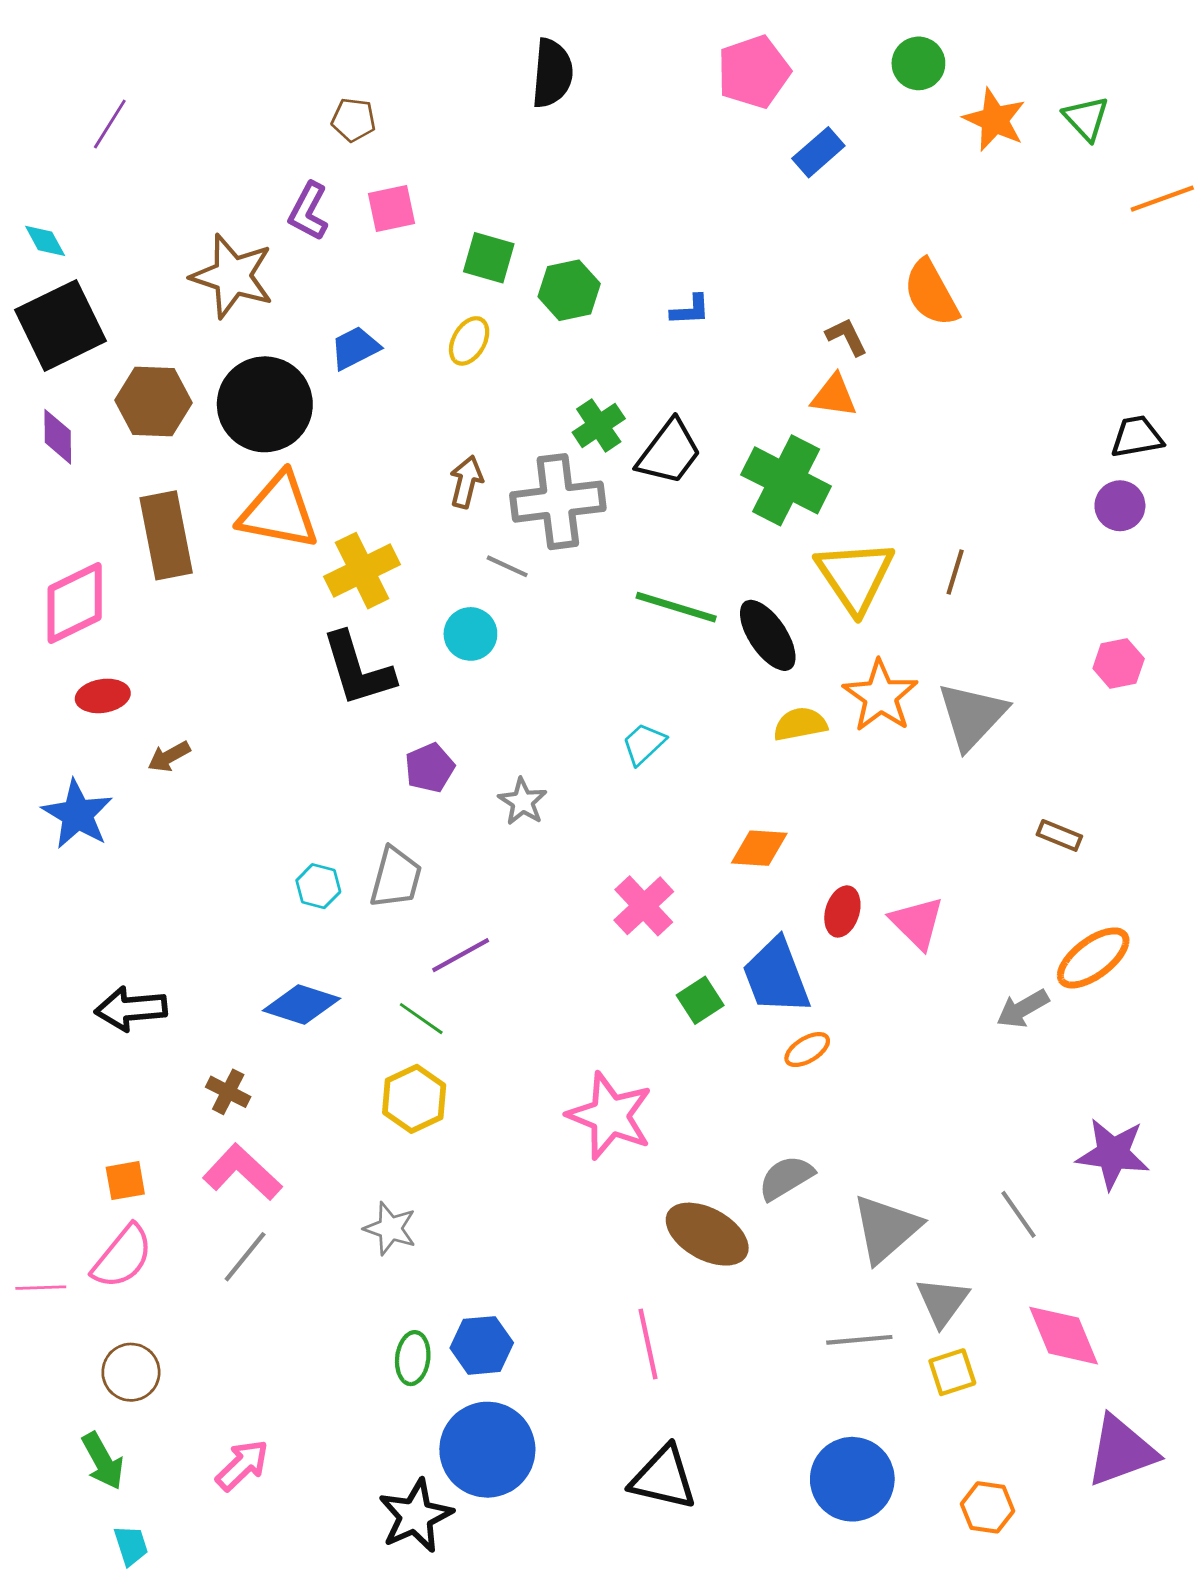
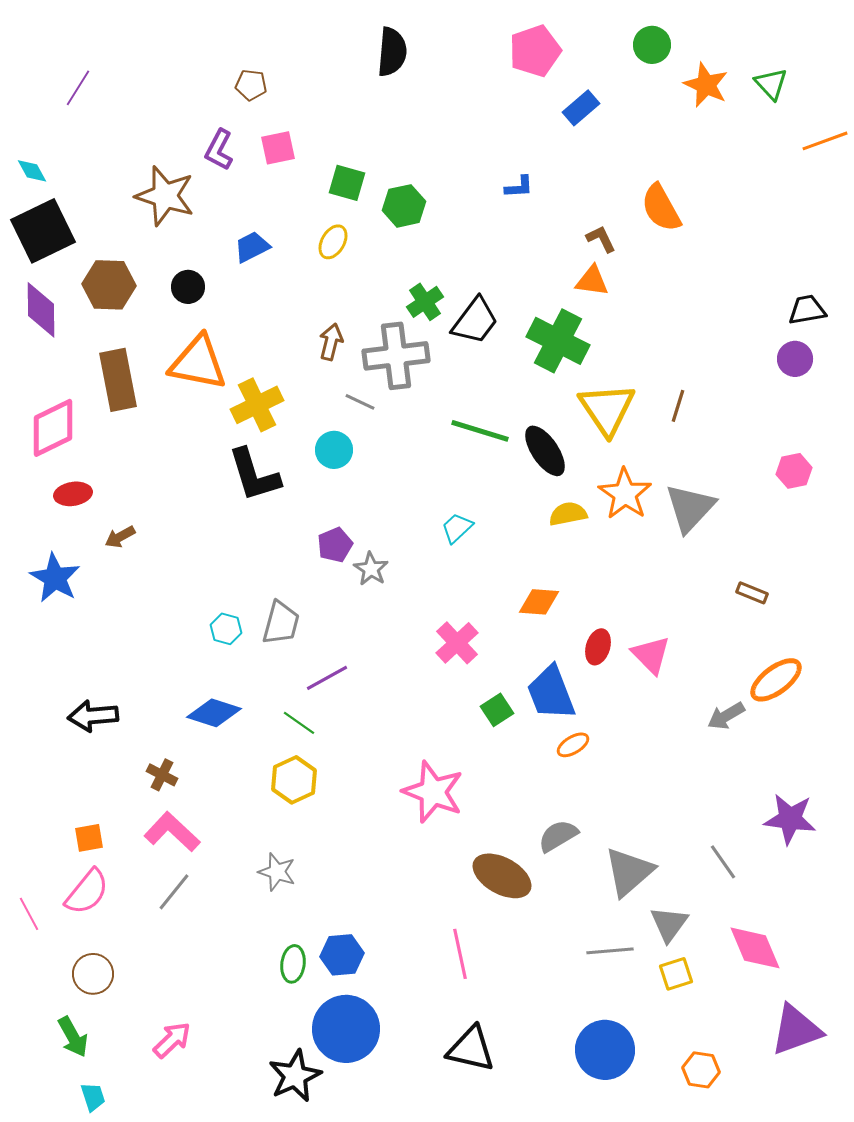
blue L-shape: (690, 310) -> (519, 187), moved
black circle: (265, 404) -> (188, 287), size x0.5
purple diamond: (58, 437) -> (41, 310), size x1.4
purple pentagon: (430, 768) -> (335, 545), moved
pink line: (41, 1288) -> (29, 914), turned 64

